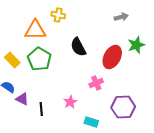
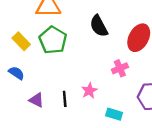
purple triangle: (22, 99) -> (36, 100), moved
black line: (41, 109) -> (65, 99), moved

